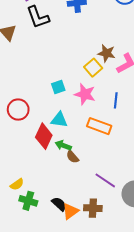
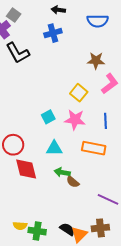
brown star: (107, 53) -> (96, 61), moved
red diamond: (44, 136) -> (26, 169), moved, turned -30
yellow semicircle: (17, 184) -> (20, 226), moved, turned 48

